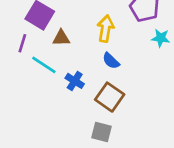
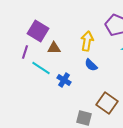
brown square: (110, 97) -> (107, 103), moved

